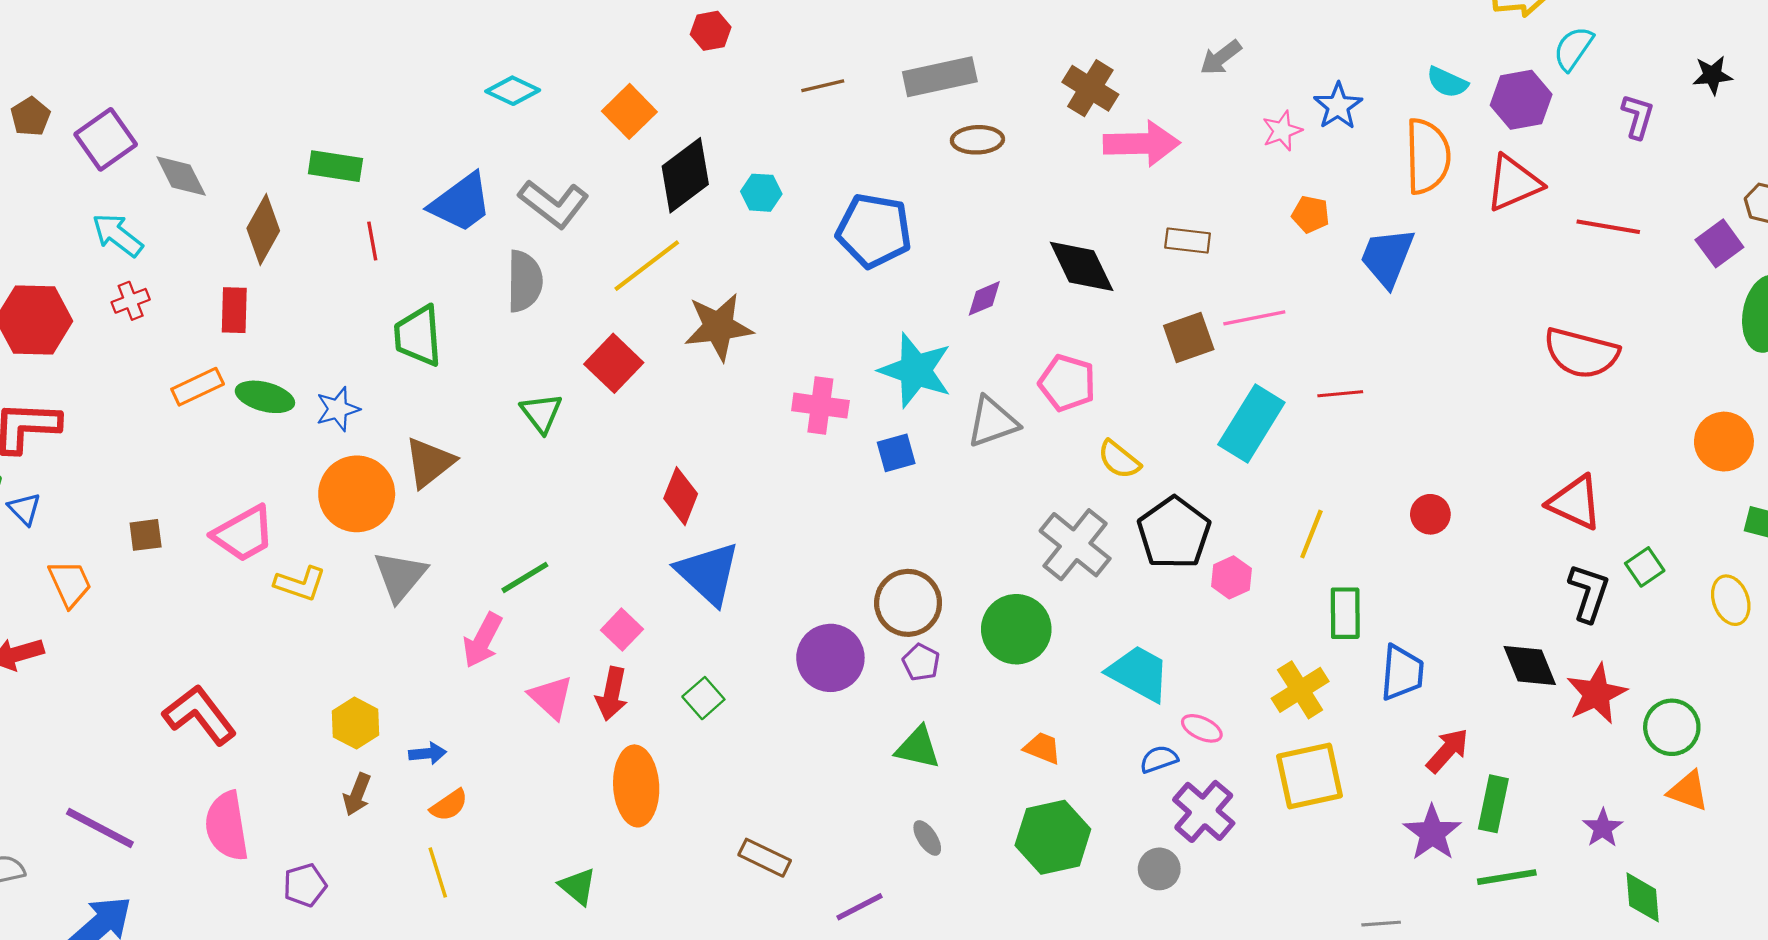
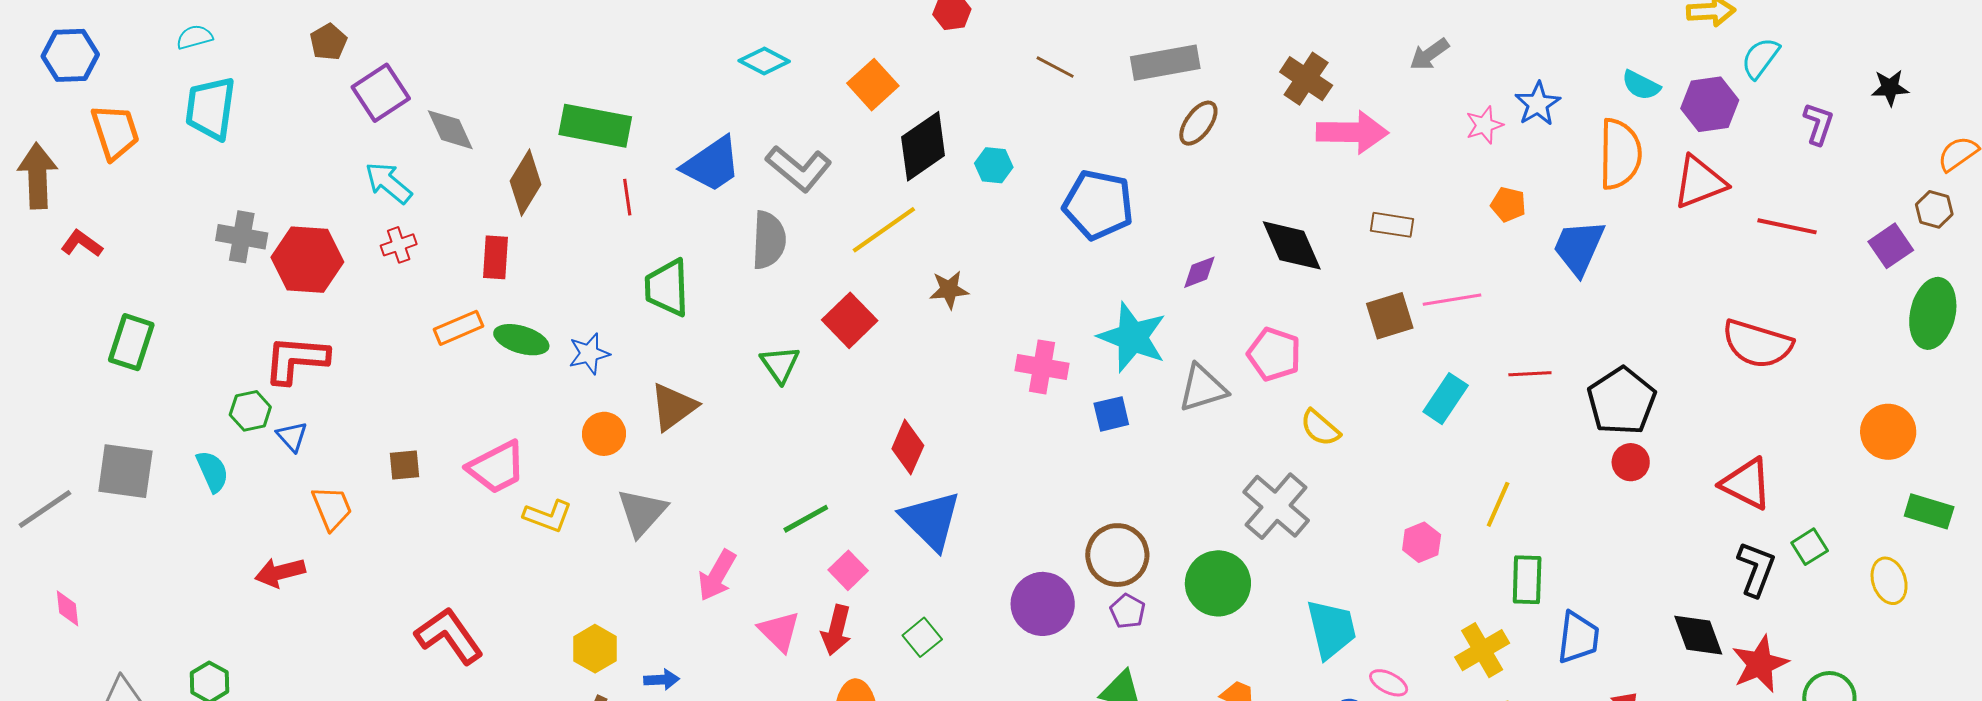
brown line: (823, 86) -> (1055, 67), turned 39
brown pentagon: (31, 117) -> (328, 42), moved
brown ellipse: (977, 140) -> (1198, 123), turned -54
green rectangle: (335, 166) -> (595, 126), size x1.4
brown star: (718, 327) -> (949, 290), size x0.6
cyan rectangle: (1251, 423) -> (1446, 399), size x0.7
orange circle: (357, 494) -> (604, 434), size x0.6
red circle: (1430, 514) -> (1631, 462), moved
black pentagon: (1174, 533) -> (1622, 401), moved
green line: (525, 577) -> (806, 519), moved
cyan trapezoid: (1139, 673) -> (1331, 629), turned 46

